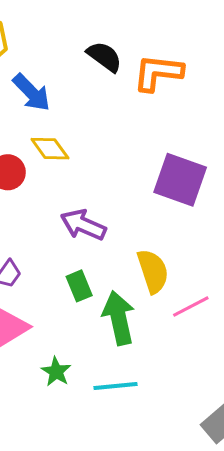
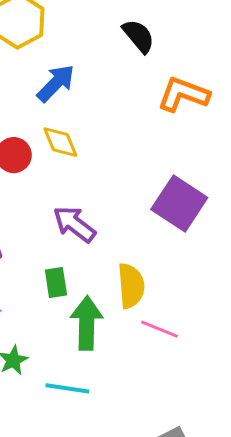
black semicircle: (104, 57) -> (138, 36), moved
blue arrow: (31, 92) -> (56, 83), turned -105
pink line: (191, 307) -> (159, 329), turned 36

